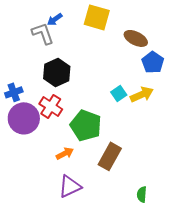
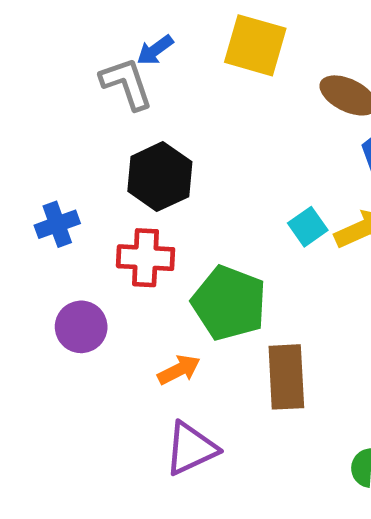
red cross: (51, 106) -> (146, 258), turned -30
purple circle: (24, 118) -> (81, 327), moved, size x0.7
brown rectangle: (110, 156) -> (286, 377), turned -32

